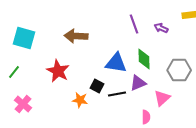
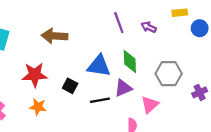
red star: (58, 71) -> (35, 75), turned -30
black square: (97, 86) -> (70, 86), moved
orange star: (80, 100) -> (38, 107), moved

